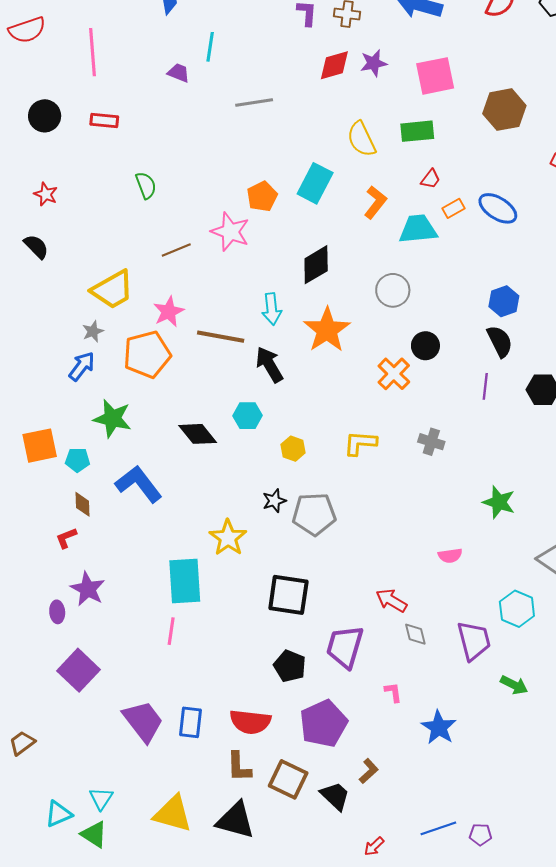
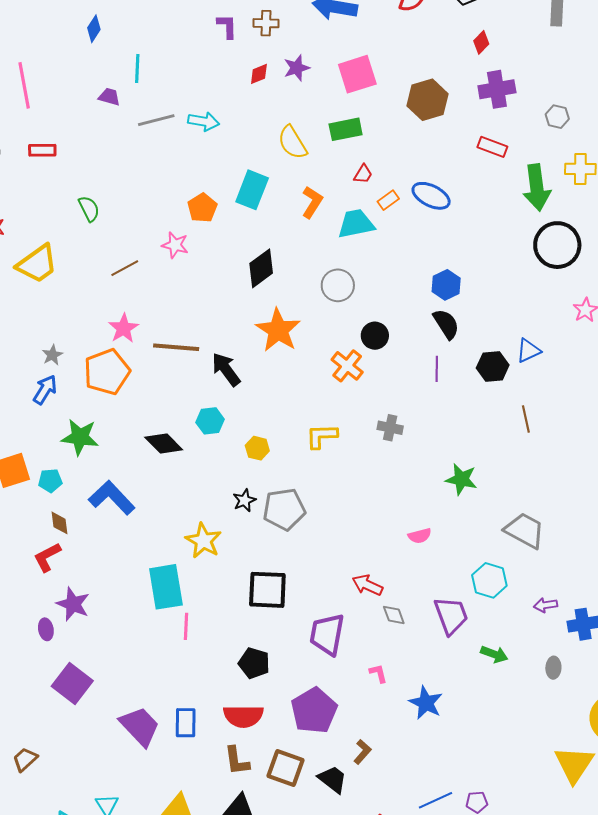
red diamond: (334, 65) -> (259, 74), size x0.7
gray line: (254, 102) -> (156, 120), moved
pink star: (230, 232) -> (175, 245), size x0.7
yellow trapezoid: (112, 290) -> (37, 264), moved
cyan arrow: (272, 309) -> (204, 121), moved, turned -68
red L-shape: (66, 538) -> (47, 557), size x1.4
pink line: (171, 631) -> (186, 626), moved
black pentagon: (290, 666) -> (254, 663), moved

